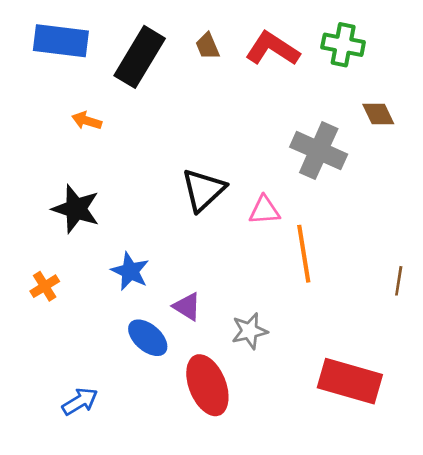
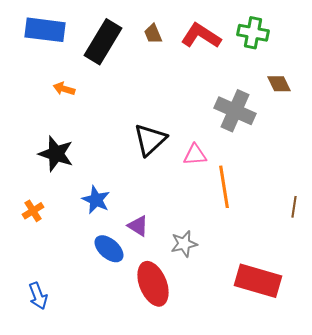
blue arrow: (80, 401) -> (38, 296), moved, turned 100

